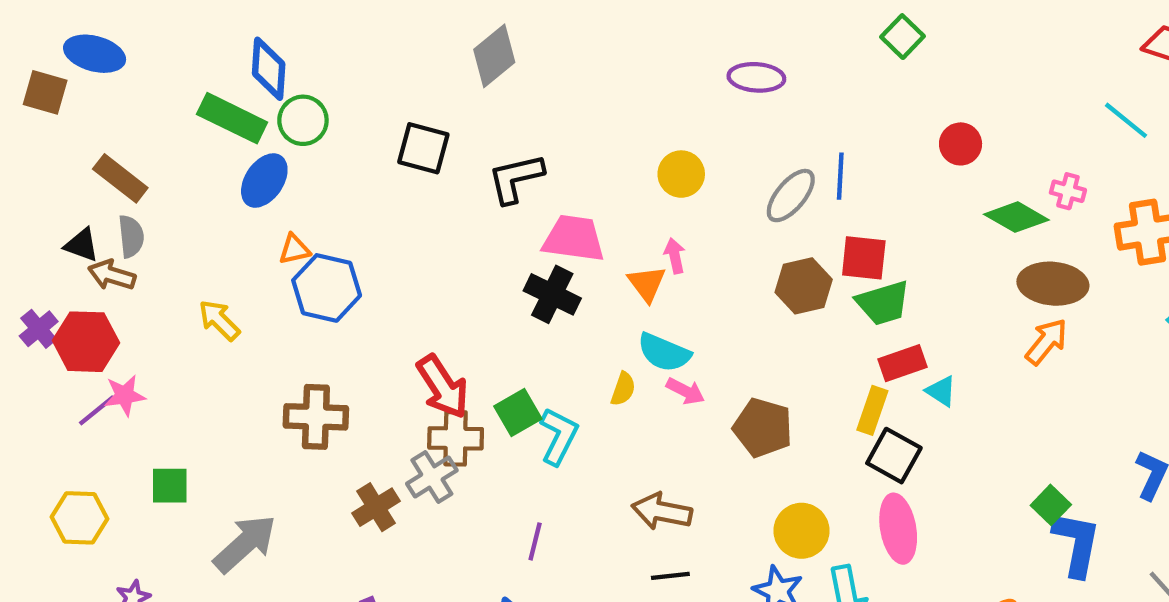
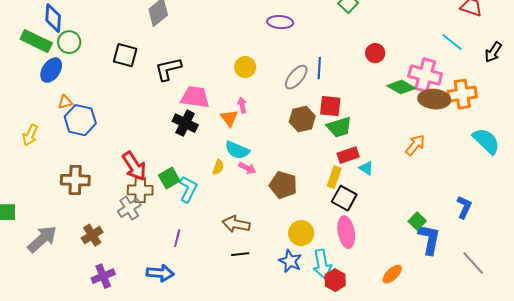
pink cross: (1068, 191) -> (425, 75), size x2.0
brown ellipse: (1053, 284) -> (434, 99), moved
yellow arrow: (219, 320) -> (30, 135), turned -110
brown cross: (376, 507) -> (92, 235), moved

